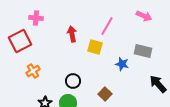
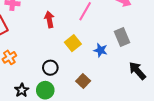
yellow square: (95, 47) -> (73, 43), moved, turned 35
gray rectangle: (143, 51) -> (122, 37), turned 54

